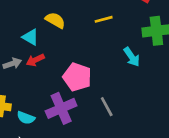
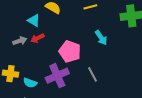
cyan arrow: (132, 57) -> (101, 38), moved

